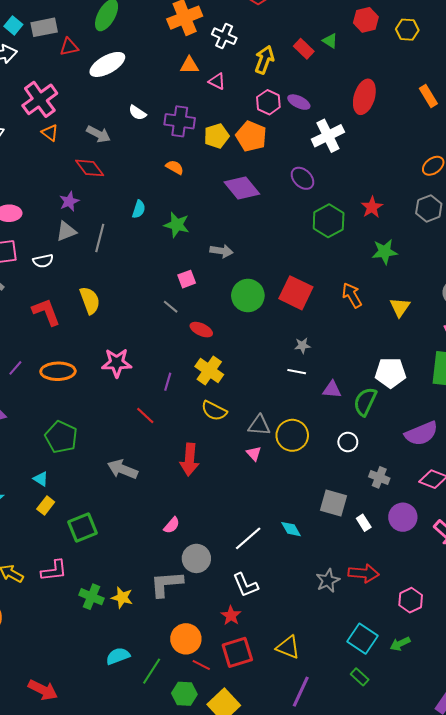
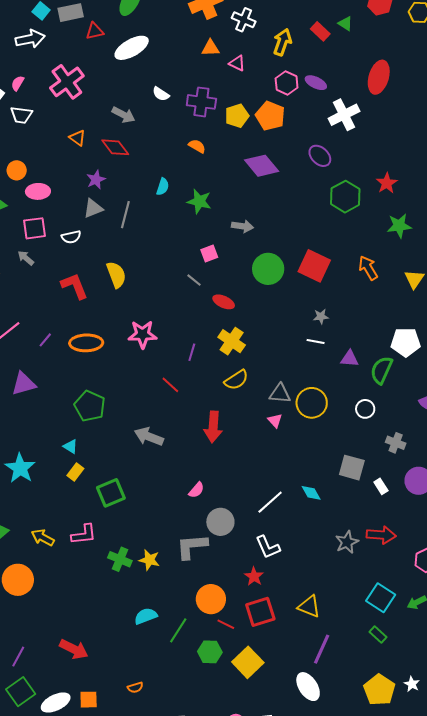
orange triangle: (50, 133) -> (77, 138), moved
yellow semicircle: (214, 411) -> (236, 380), turned -60

